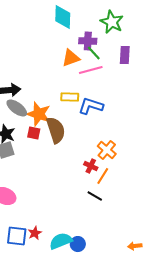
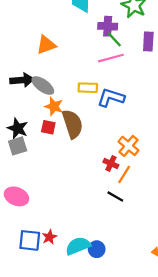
orange triangle: (71, 58) -> (46, 45), moved
gray ellipse: (17, 108) -> (43, 86), moved
orange star: (39, 114) -> (54, 106), size x0.7

